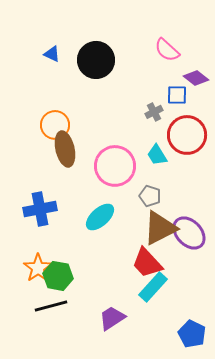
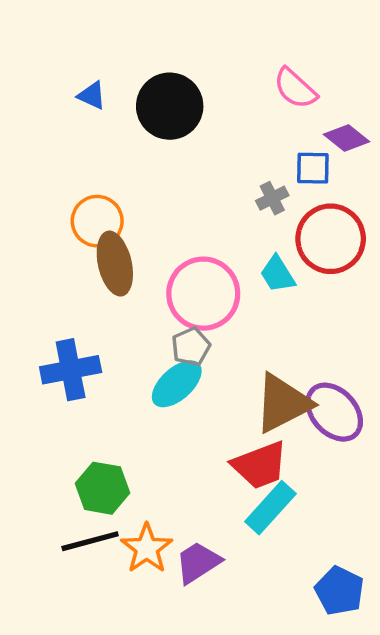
gray pentagon: (150, 196) -> (191, 347), moved, turned 30
red trapezoid: (147, 263) -> (260, 465), turned -68
orange star: (38, 268) -> (147, 548), moved

